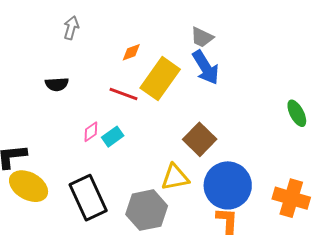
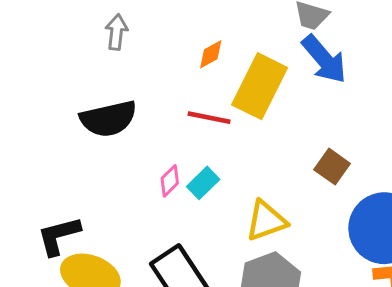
black semicircle: (57, 84) -> (108, 119), size x1.6
brown square: (200, 139) -> (332, 167), size x0.7
yellow triangle: (175, 177) -> (266, 221), moved

